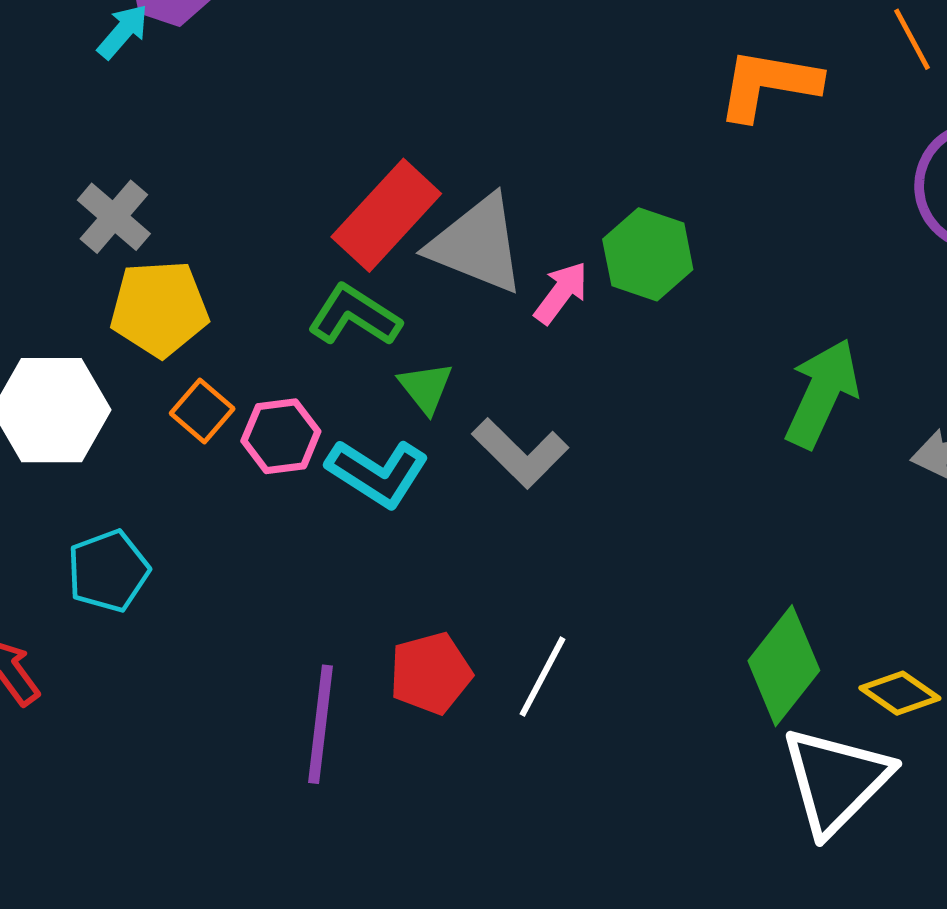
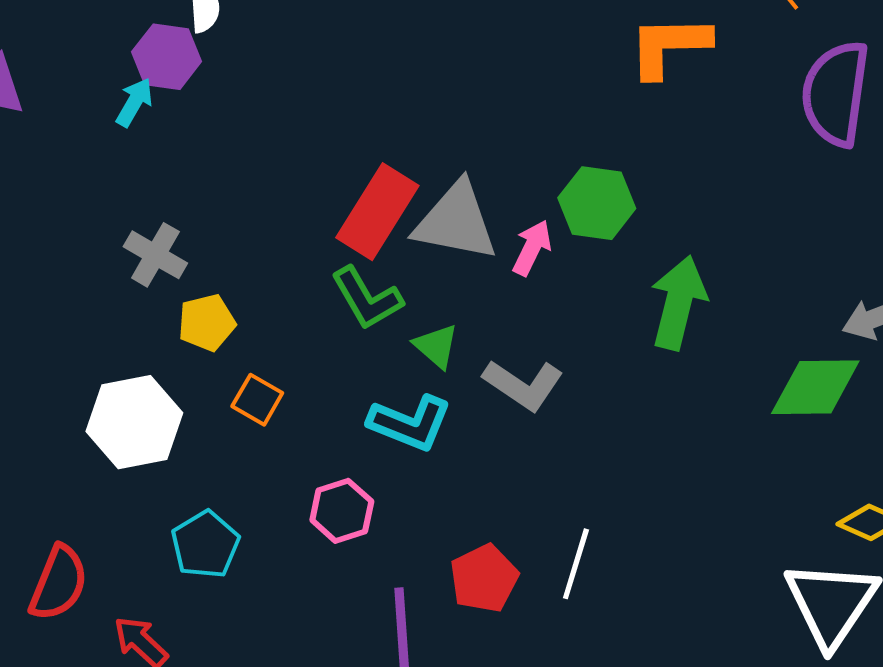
yellow pentagon: (159, 309) -> (207, 323), size x0.7
green L-shape: (354, 316) -> (367, 298), turned -142
green arrow: (822, 393) -> (678, 303), moved
pink hexagon: (281, 436) -> (342, 511), moved
green diamond: (784, 666) -> (815, 387), moved, turned 62

